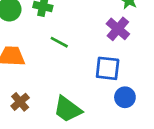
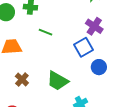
purple cross: (118, 29) -> (94, 26), moved
blue square: (108, 68) -> (84, 47), turned -30

